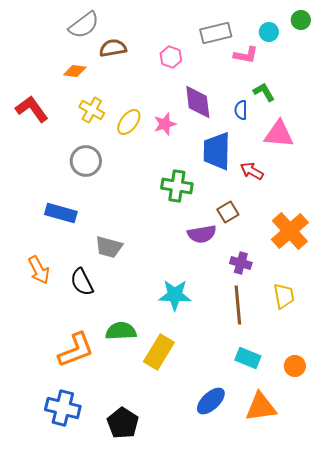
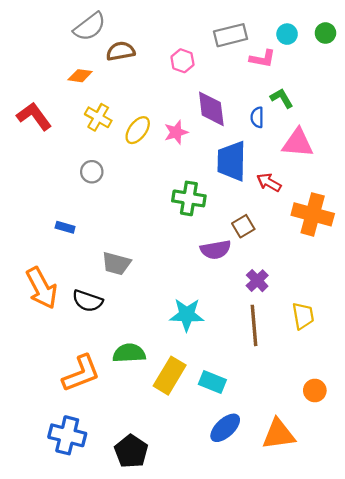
green circle: (301, 20) -> (325, 33), moved
gray circle: (86, 161) -> (92, 172), size x0.7
blue rectangle: (61, 213) -> (65, 227), size x0.6
orange cross: (290, 231) -> (313, 214), moved, turned -33
purple cross: (241, 263) -> (257, 281), turned 30
orange arrow: (39, 270) -> (42, 288), size x1.4
black semicircle: (82, 282) -> (88, 301), turned -44
cyan rectangle: (248, 358) -> (212, 382), moved

